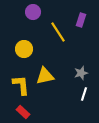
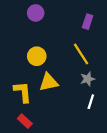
yellow line: (58, 32) -> (81, 54), moved
yellow circle: (24, 49) -> (37, 56), moved

